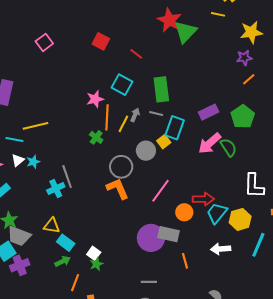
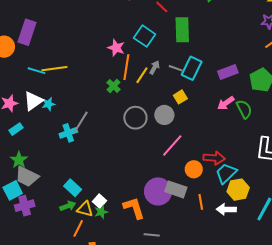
green rectangle: (161, 89) -> (182, 30), moved
pink star: (95, 99) -> (116, 48), turned 30
cyan rectangle: (175, 128) -> (192, 68), moved
cyan line: (14, 139) -> (36, 71), moved
pink arrow: (210, 143) -> (226, 103), size x0.7
gray circle: (146, 151) -> (164, 115), moved
white triangle: (18, 160) -> (33, 101), size x1.5
gray line: (67, 177) -> (81, 122), turned 45
orange L-shape: (118, 189) -> (134, 208), moved
yellow hexagon: (240, 219) -> (238, 190), moved
yellow triangle: (52, 226) -> (85, 209), moved
orange line: (185, 261) -> (201, 202), moved

